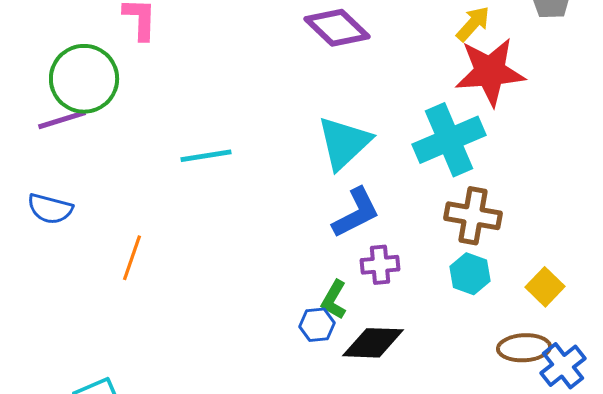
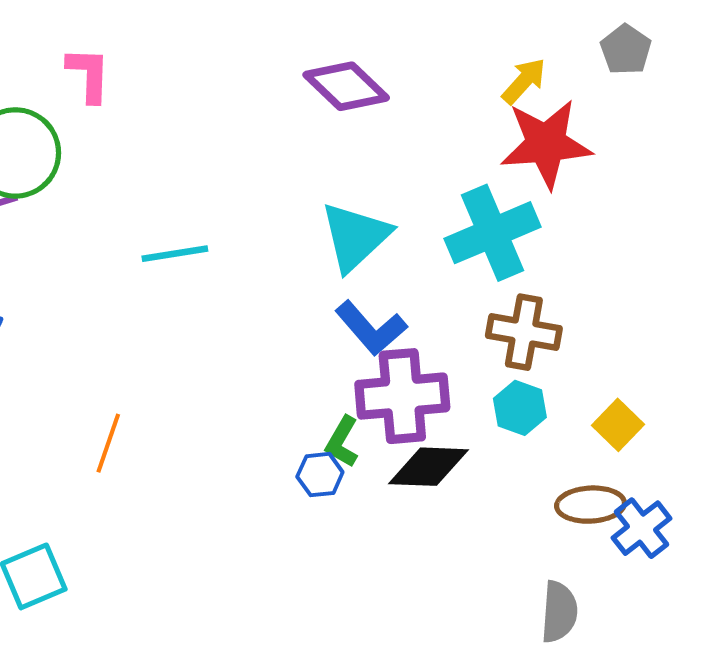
blue L-shape: (356, 213) -> (371, 328), turned 76
orange line: (132, 258) -> (108, 443), moved
purple cross: (380, 265) -> (402, 396), size x1.8
black diamond: (373, 343) -> (428, 467), moved

